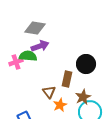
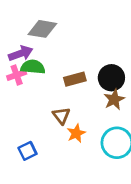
purple arrow: (40, 46) -> (21, 53), moved
brown rectangle: (67, 79) -> (75, 79), moved, turned 63
brown star: (83, 97) -> (114, 99), moved

